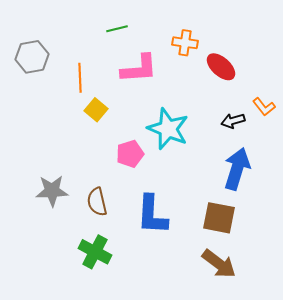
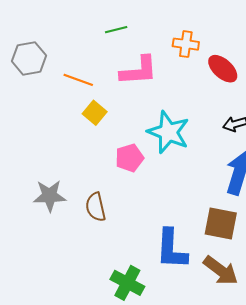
orange line: (80, 78) -> (78, 80), turned -68
blue L-shape: (152, 215) -> (171, 249), moved
green cross: (95, 252) -> (127, 283), moved

